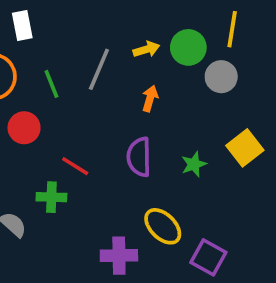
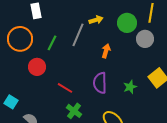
yellow arrow: (146, 49) -> (96, 20), moved
green line: (51, 84) -> (52, 43), turned 49
green cross: (51, 197) -> (74, 111), moved, turned 35

